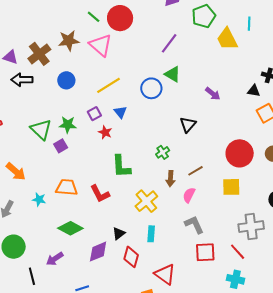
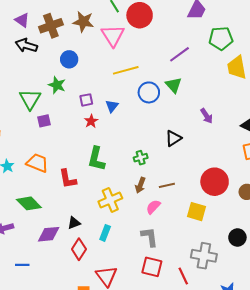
yellow line: (108, 85) -> (126, 70), moved
green star: (68, 125) -> (57, 85), moved

